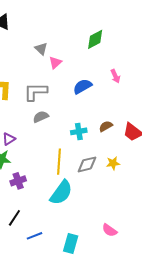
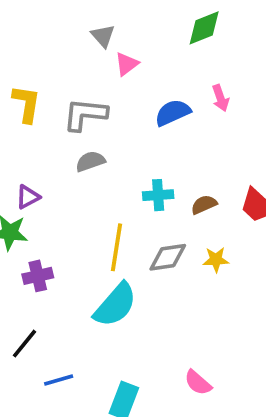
pink arrow: (115, 76) -> (220, 98), moved
brown semicircle: (106, 126) -> (204, 205), moved

